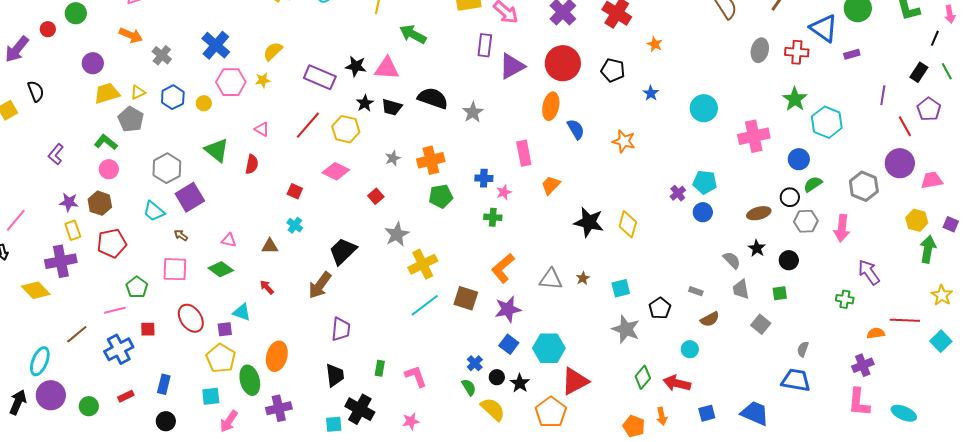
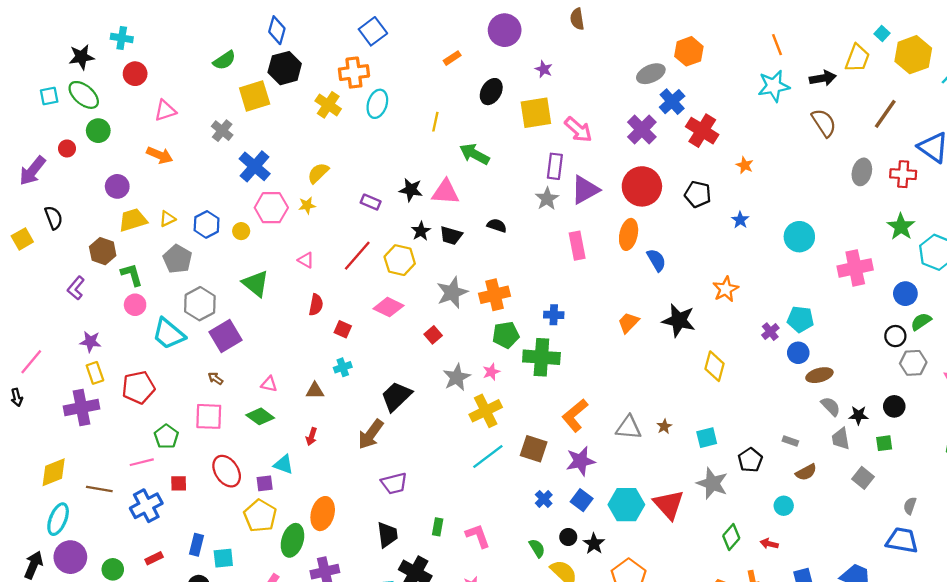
gray cross: (162, 55) -> (222, 131), moved
purple rectangle: (320, 77) -> (371, 202), size x0.6
black semicircle: (433, 98) -> (497, 226), size x0.6
gray star: (473, 112) -> (547, 199), moved
gray pentagon: (131, 119) -> (178, 259), moved
orange star: (624, 141) -> (726, 289), moved, turned 30
green L-shape: (106, 142) -> (132, 275), turned 35
pink rectangle: (524, 153) -> (577, 246), moved
gray star: (393, 158) -> (452, 292), size x1.8
red semicircle: (252, 164) -> (316, 305), moved
pink star: (504, 192) -> (491, 372), moved
brown hexagon: (100, 203) -> (103, 251), moved
cyan trapezoid: (154, 211) -> (169, 334), moved, size x1.4
brown ellipse: (759, 213) -> (819, 375), moved
green cross: (493, 217) -> (541, 357), moved, size x1.8
black star: (589, 222) -> (679, 320), moved
cyan cross: (295, 225) -> (343, 367), turned 35
black star: (757, 248) -> (859, 415), moved, turned -30
red arrow: (267, 287) -> (311, 437), turned -119
yellow diamond: (36, 290) -> (54, 472), moved, turned -68
purple trapezoid: (341, 329) -> (394, 483), turned 70
brown line: (77, 334) -> (99, 489), turned 50
blue cross: (475, 363) -> (544, 499), moved
green ellipse: (250, 380) -> (292, 540), turned 32
red triangle: (575, 381) -> (669, 505), moved, turned -44
red arrow: (677, 383) -> (769, 544), size x0.6
cyan square: (211, 396) -> (223, 558), moved

